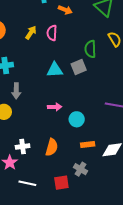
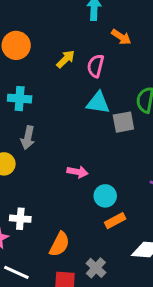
cyan triangle: (55, 70) -> (98, 103), moved
orange rectangle: (88, 145) -> (115, 221), moved, turned -32
orange semicircle: (52, 147) -> (59, 244), moved

